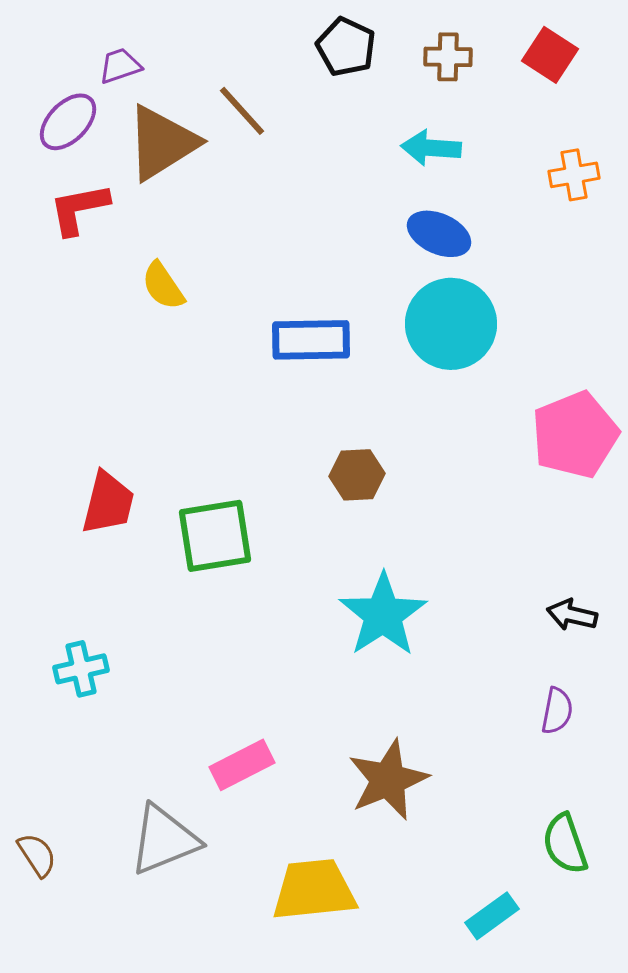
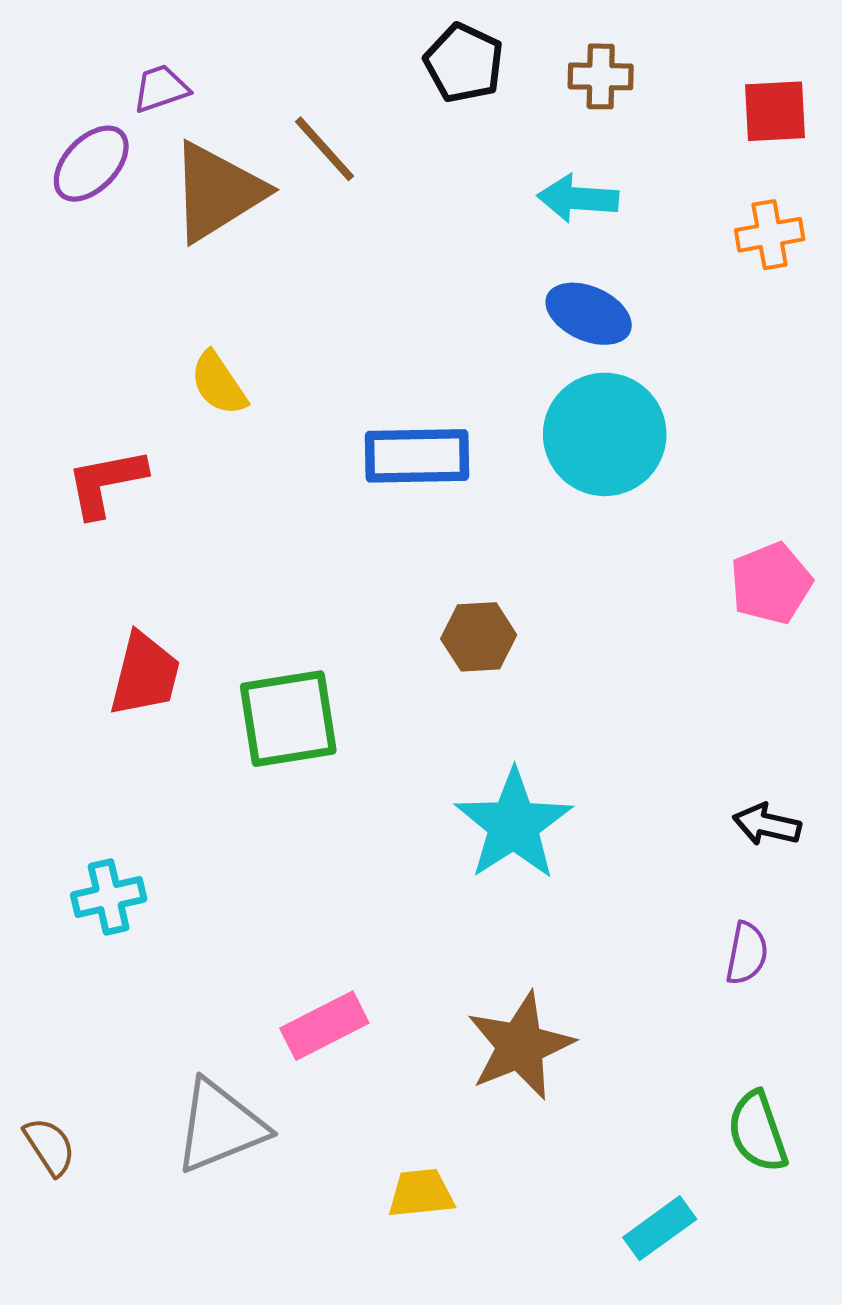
red square: (550, 55) -> (775, 111), moved, turned -36
red L-shape: (79, 209) -> (106, 483), moved
pink pentagon: (575, 435) -> (771, 583), size x0.7
yellow trapezoid: (314, 890) -> (421, 1193), size x0.6

